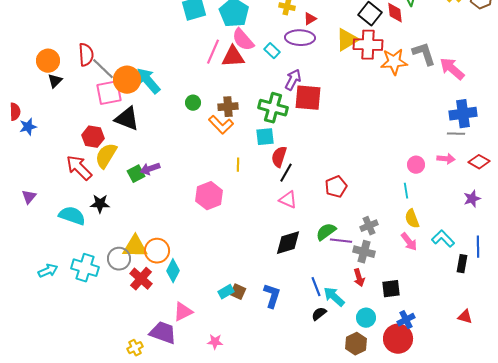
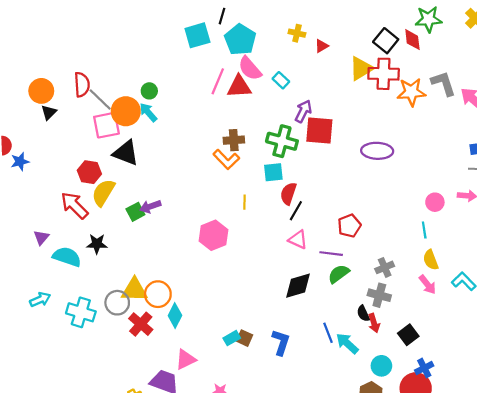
purple ellipse: (300, 38) -> (377, 151), moved
cyan arrow: (148, 81) -> (148, 112), size x0.7
green circle: (193, 103) -> (149, 91), moved
purple triangle: (29, 197) -> (41, 237), moved
purple line: (341, 241) -> (331, 254), moved
cyan arrow: (48, 271) -> (40, 300), moved
black square: (391, 289) -> (408, 335), turned -30
black semicircle: (319, 314) -> (363, 313), moved, turned -77

